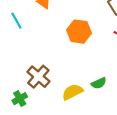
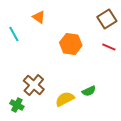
green cross: (20, 99) -> (17, 105), turned -32

